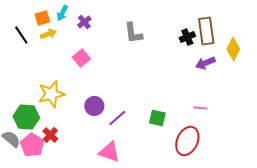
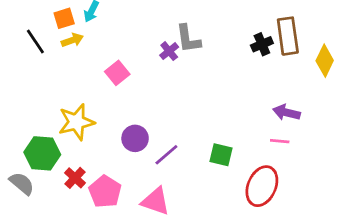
purple cross: (84, 22) -> (169, 51), moved
purple arrow: (205, 63) -> (286, 112), moved, turned 36
pink pentagon: (32, 145) -> (105, 192), moved

